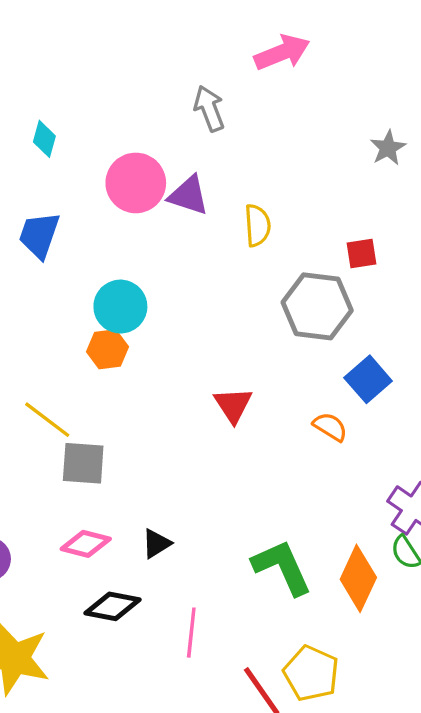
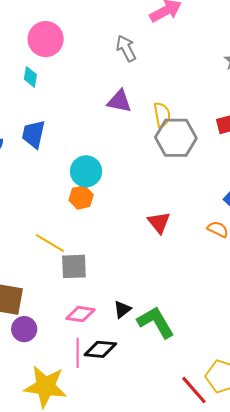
pink circle: (136, 183) -> (46, 39), moved
gray hexagon: (317, 306) -> (176, 138), moved
green L-shape: (282, 567) -> (156, 322), moved
pink line: (191, 633) -> (78, 353), moved

